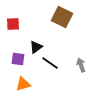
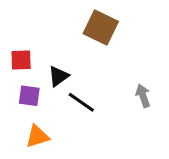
red square: (13, 24) -> (21, 60), moved
gray arrow: (81, 65) -> (143, 96), moved

